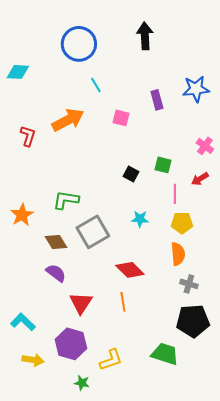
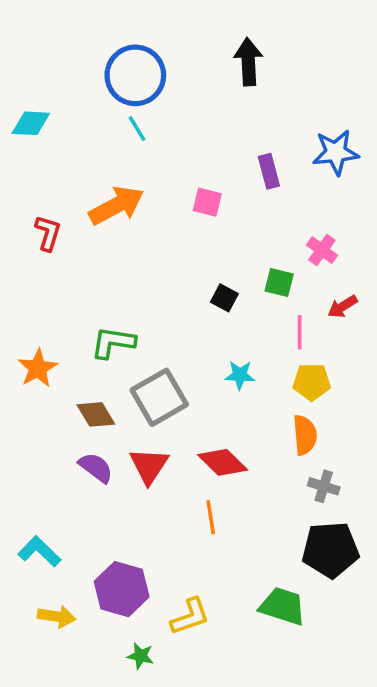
cyan line: (96, 85) -> (137, 128), moved
pink cross: (205, 146) -> (322, 250), moved
red triangle: (81, 303) -> (149, 466), moved

